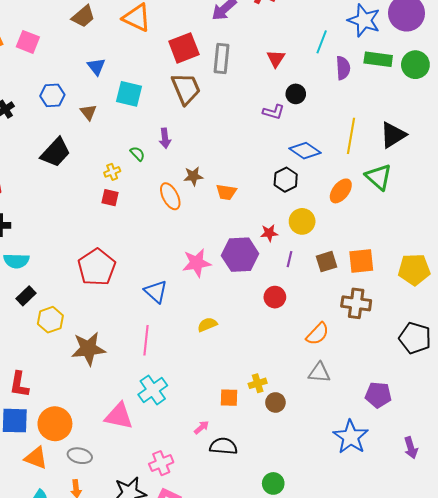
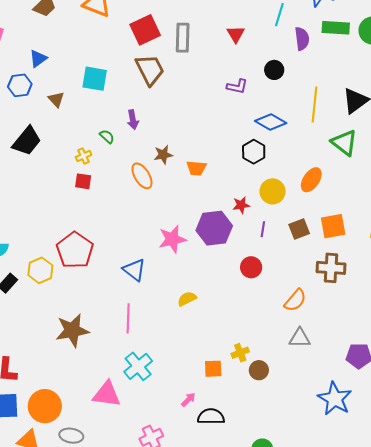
blue triangle: (96, 67) -> (38, 58), moved, turned 36
black circle: (296, 94) -> (274, 70), moved
orange ellipse: (341, 191) -> (311, 180), moved
yellow hexagon: (50, 320) -> (40, 270), moved

